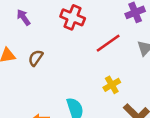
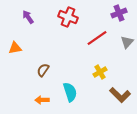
brown semicircle: (36, 58) -> (43, 70), moved

